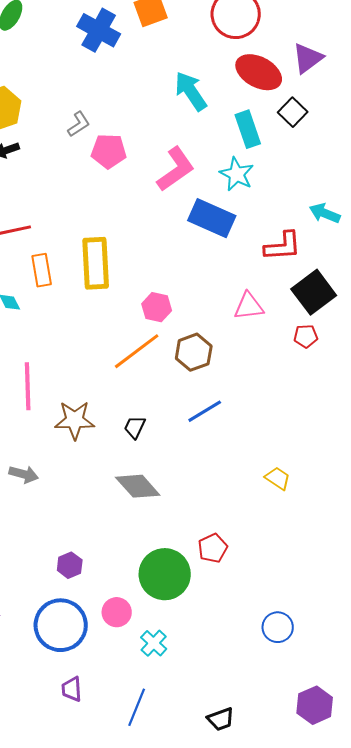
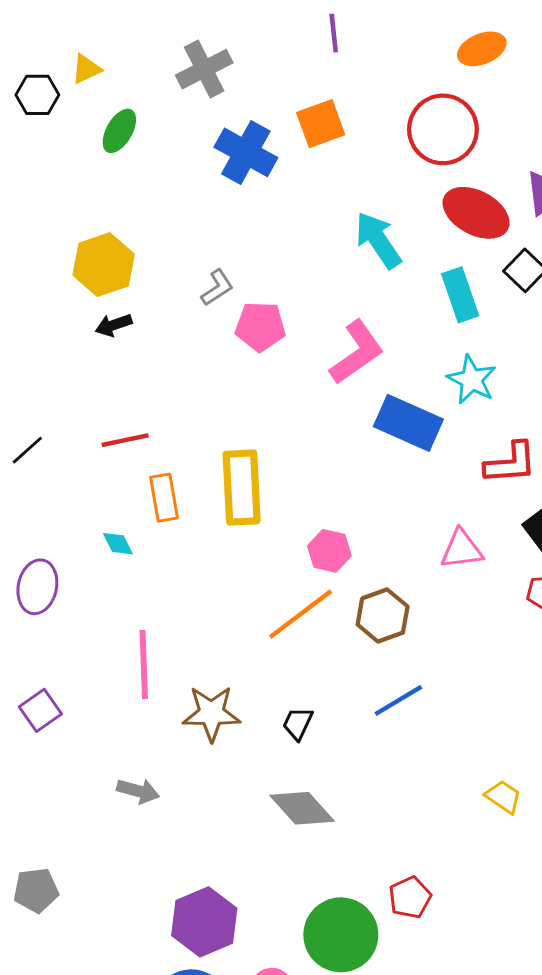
cyan star: (237, 174) -> (472, 380), moved
purple hexagon: (70, 565) -> (204, 922), size x1.8

